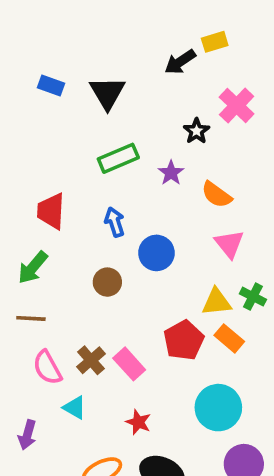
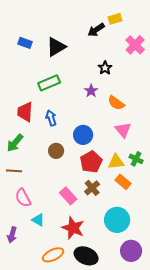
black triangle: (107, 93) -> (56, 47), turned 30
pink cross: (237, 106) -> (135, 45), moved
green rectangle: (118, 158) -> (49, 83), moved
blue arrow: (115, 222) -> (51, 118), moved
red pentagon: (184, 340) -> (91, 162), moved
brown cross: (91, 360) -> (92, 188), moved
red star: (138, 422) -> (73, 228), size x1.6

